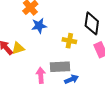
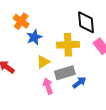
yellow cross: (69, 41) -> (68, 45), size x1.5
yellow triangle: (18, 48) -> (43, 62), moved

